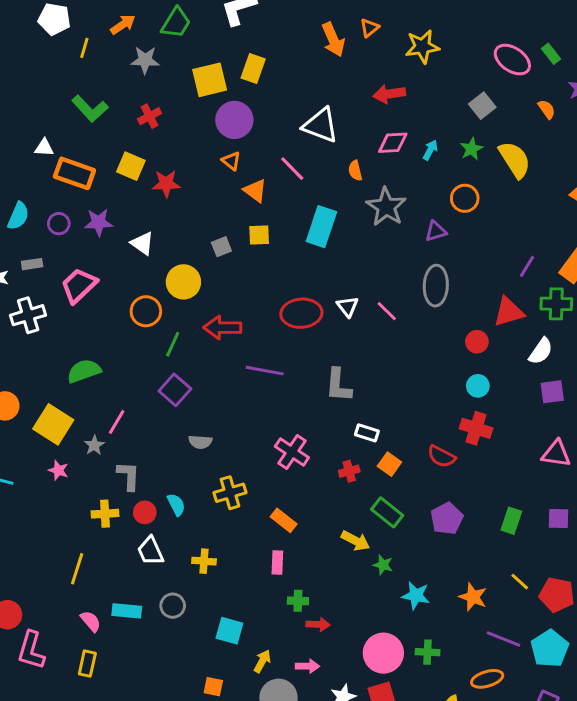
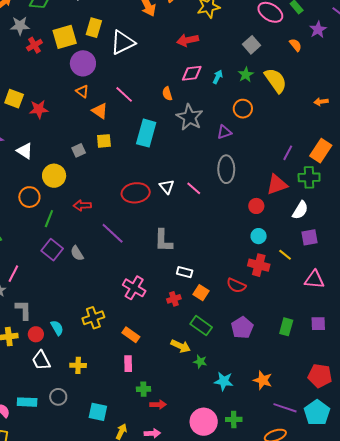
red cross: (149, 116) -> (34, 45), moved
white triangle: (321, 125) -> (123, 42), moved, turned -44
red arrow: (222, 328) -> (82, 205), size x0.7
purple line: (265, 371) -> (113, 233), turned 35
gray semicircle: (200, 442) -> (77, 253), moved, turned 56
yellow line: (520, 582) -> (285, 255), moved

